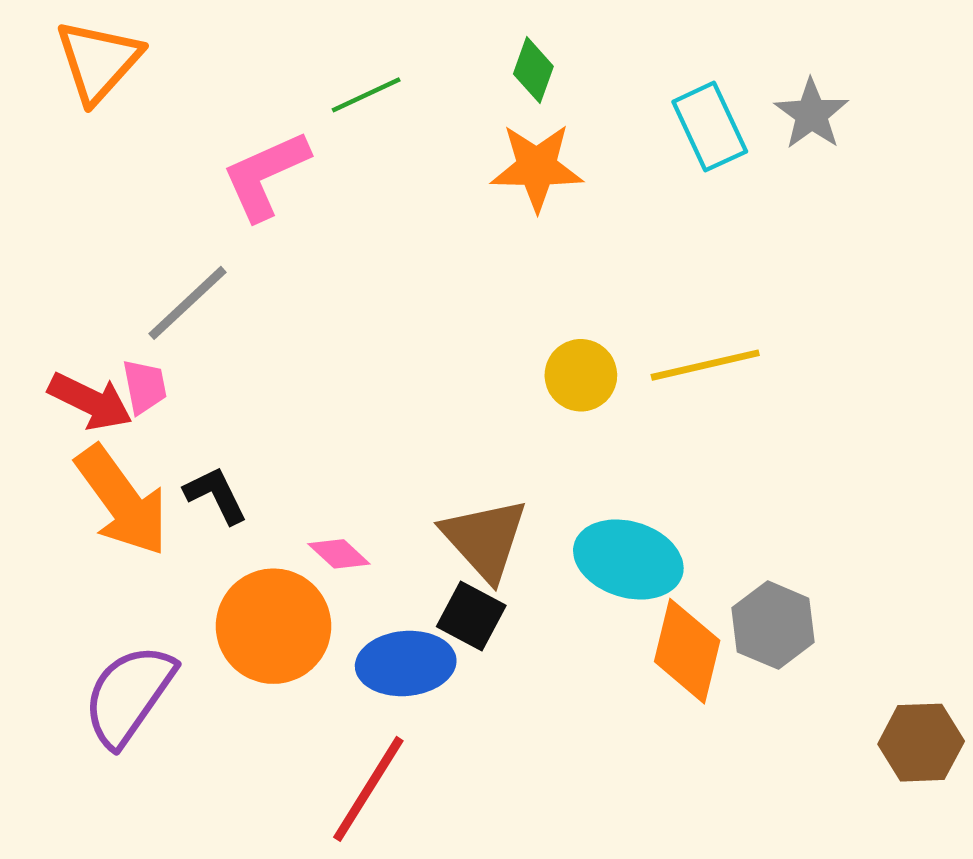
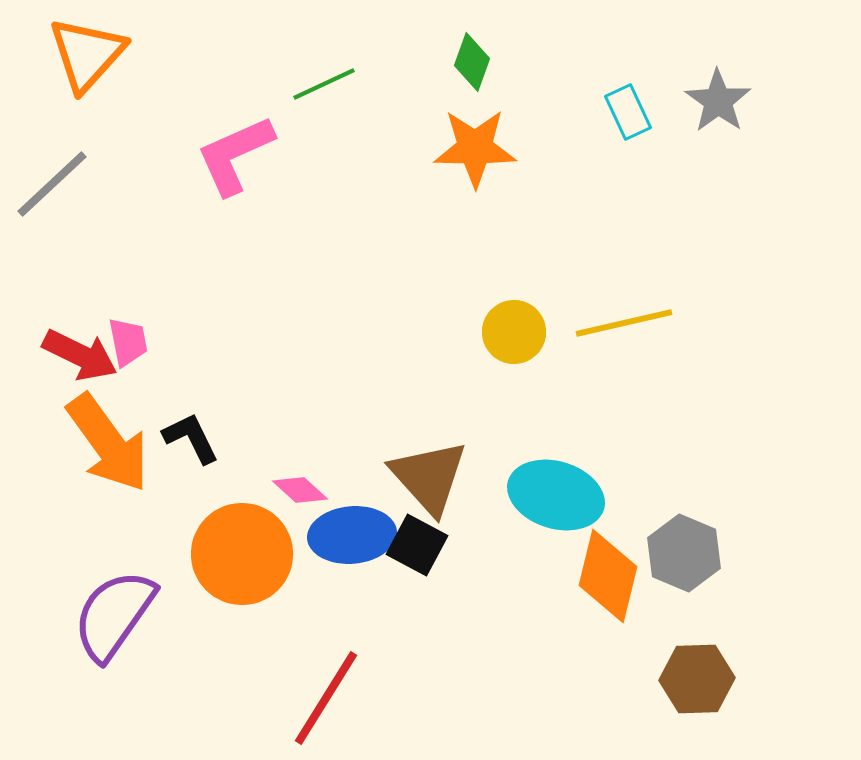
cyan rectangle: (710, 127) -> (628, 112), size x0.7
gray line: (188, 303) -> (52, 184), moved
blue ellipse: (406, 663) -> (352, 535), moved
brown hexagon: (921, 743) -> (697, 679), moved

